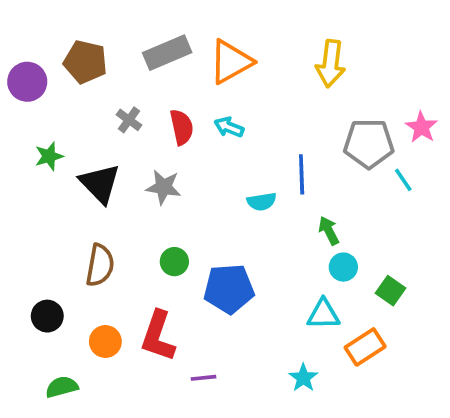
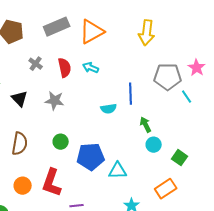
black triangle: (100, 183) -> (20, 99), size x0.7
cyan triangle: (323, 314) -> (118, 171), moved

